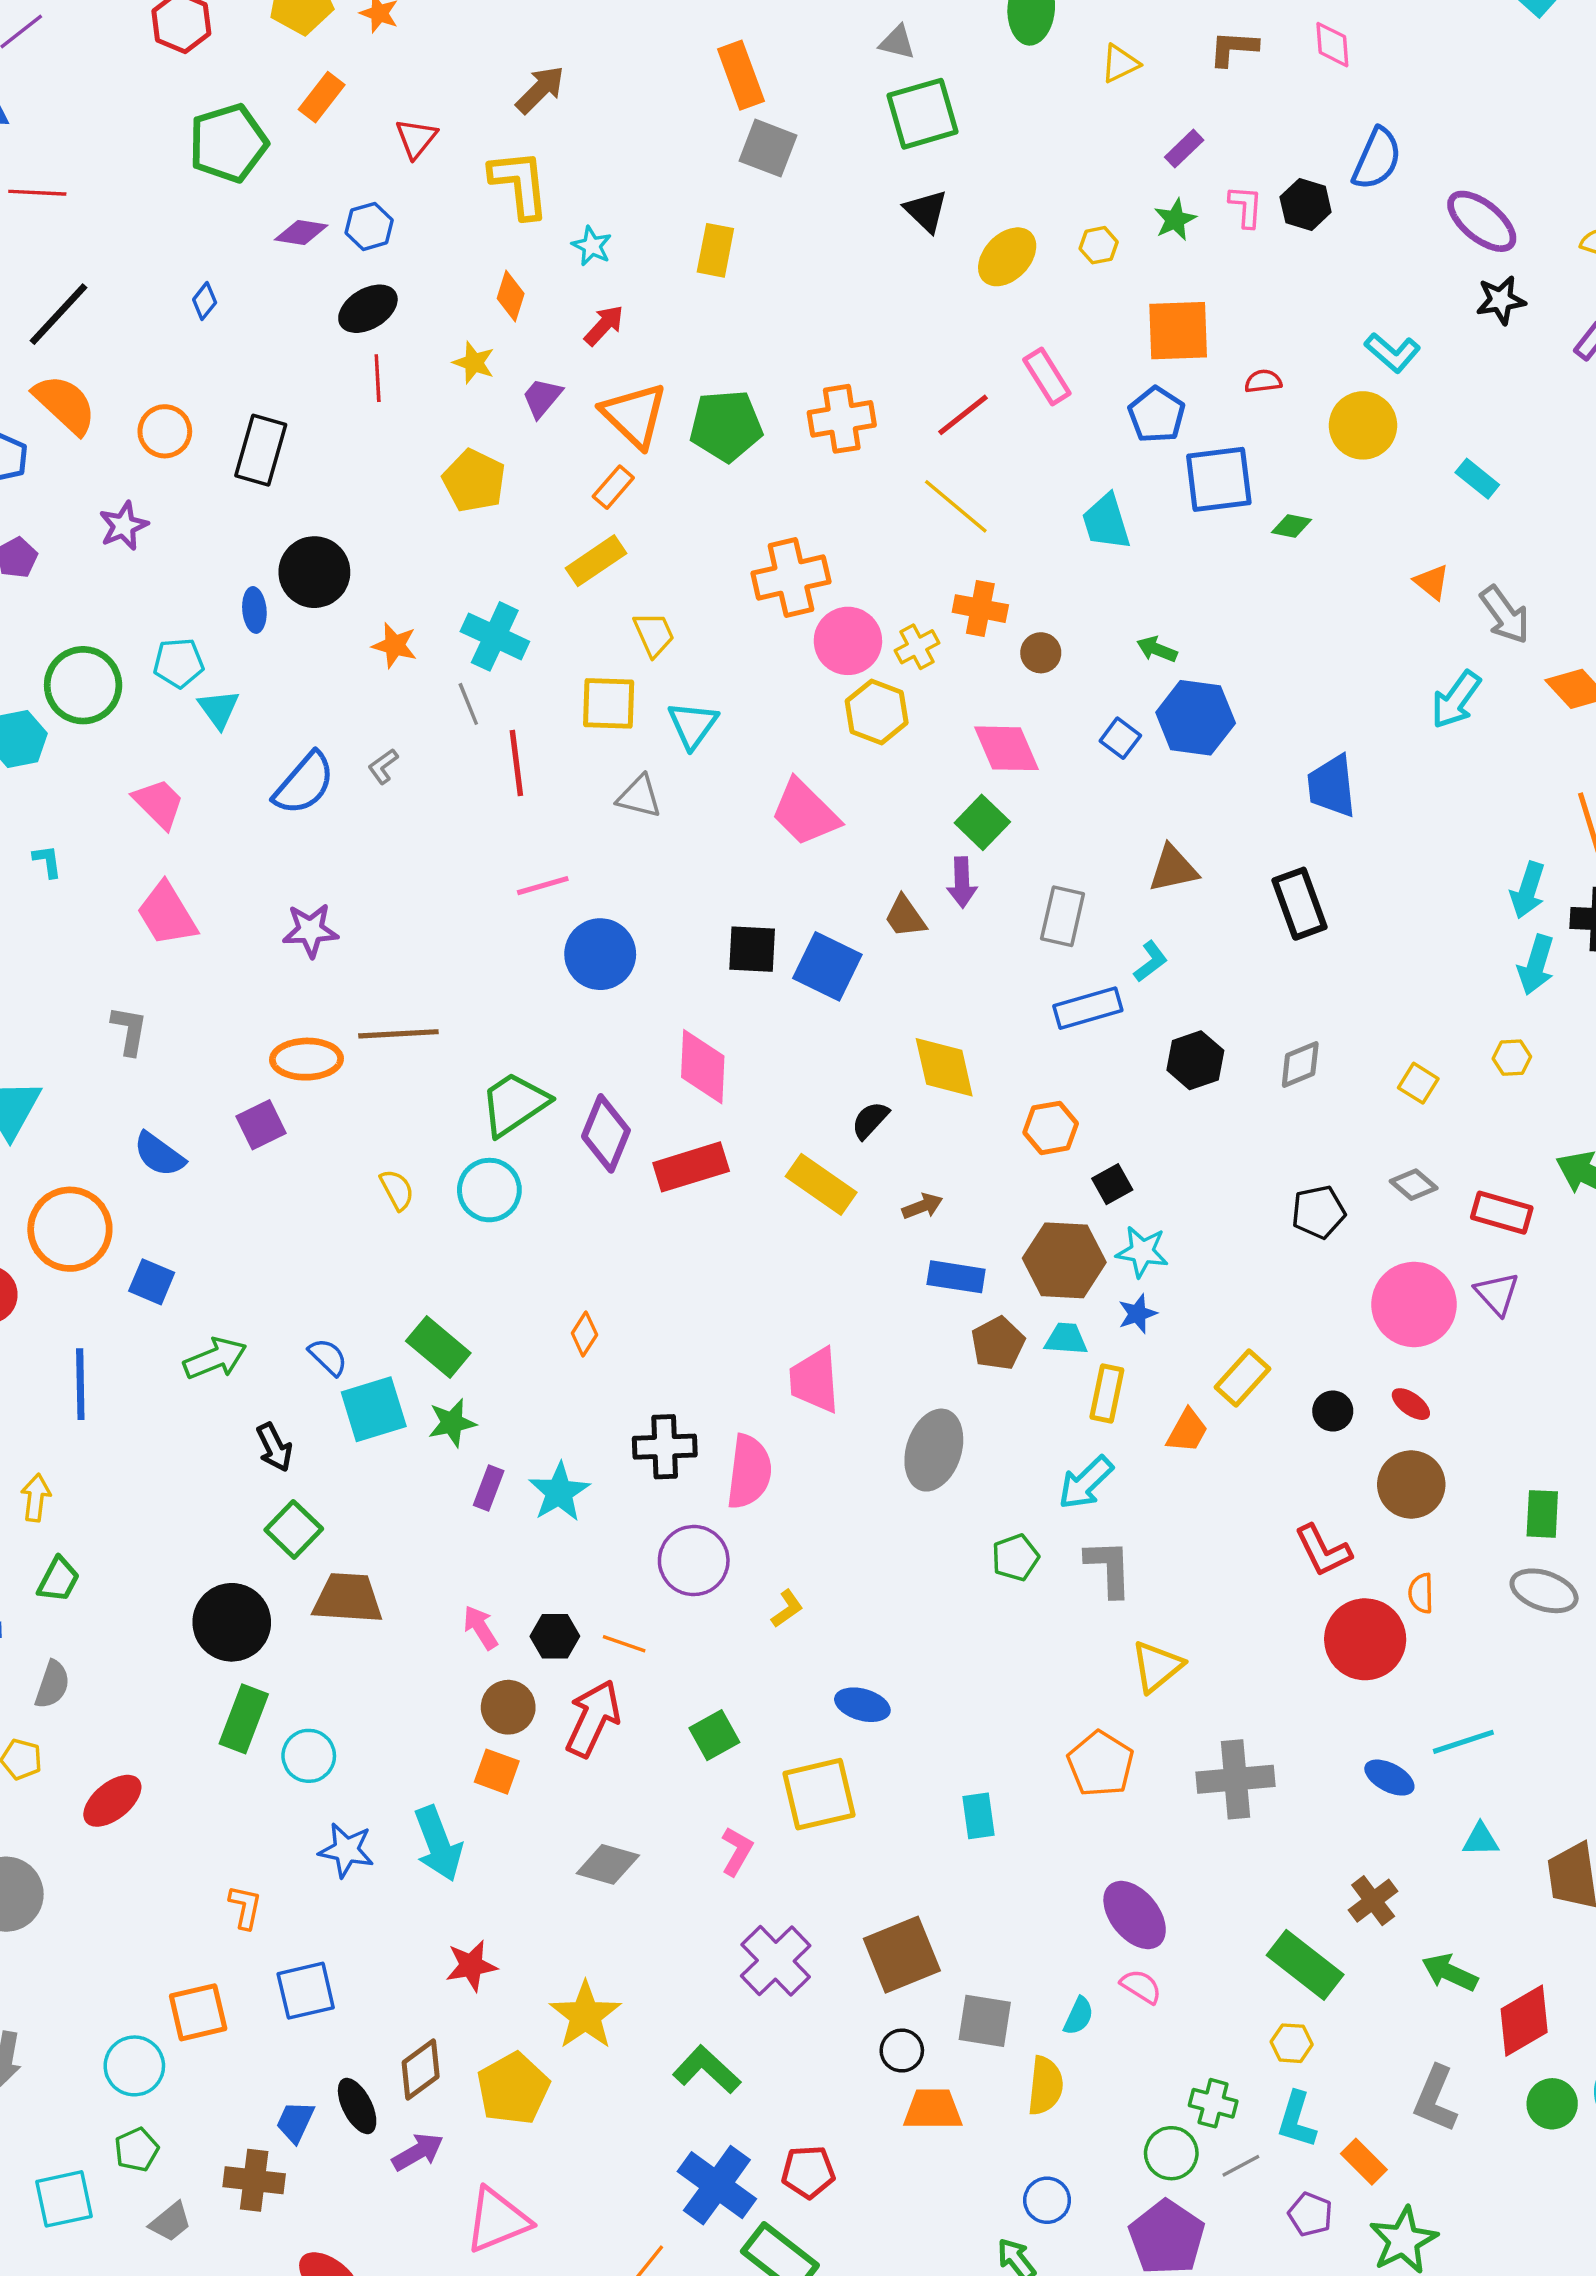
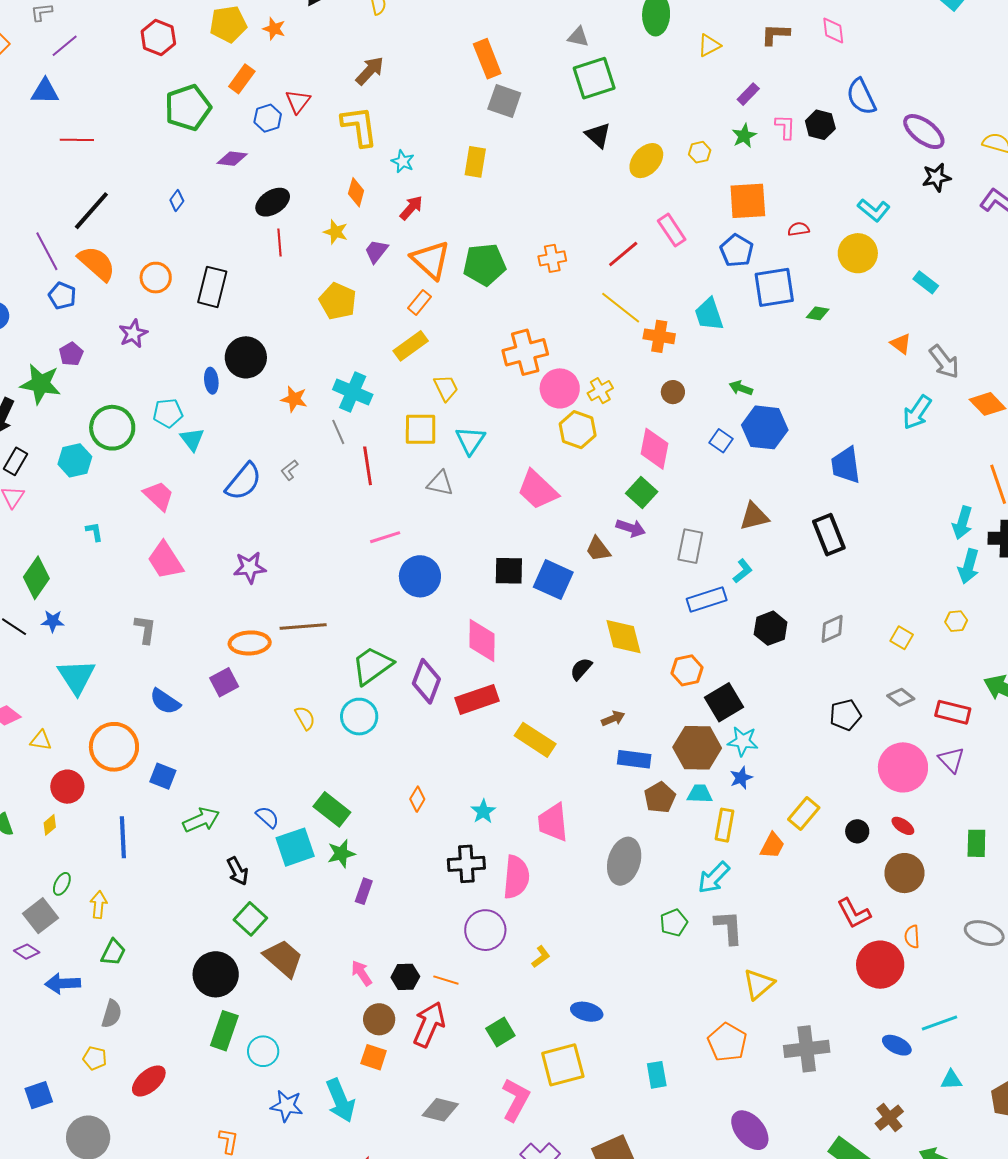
blue semicircle: (1377, 159) -> (861, 97), turned 132
blue hexagon: (369, 226) -> (268, 118), moved
orange cross: (842, 419) -> (552, 258), size x0.7
orange cross: (980, 609) -> (659, 336), moved
pink diamond: (1007, 748) -> (654, 449), turned 36
purple arrow: (962, 882) -> (631, 528), turned -68
yellow rectangle: (821, 1184) -> (535, 740), moved
black square: (1112, 1184) -> (724, 702), size x1.6
cyan star: (559, 1492) -> (483, 811), moved, size x0.7
green rectangle: (1542, 1514) -> (976, 843), moved
brown trapezoid: (348, 1598) -> (283, 958), turned 39
pink L-shape: (737, 1851) -> (516, 1100), size x1.5

